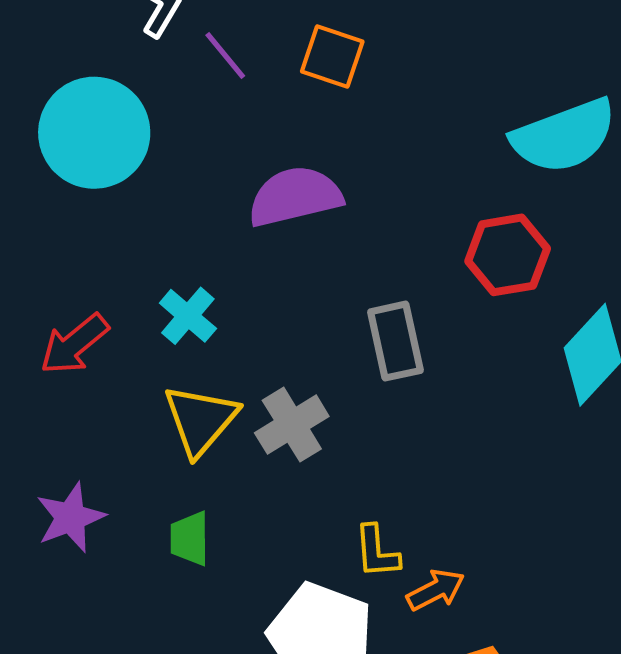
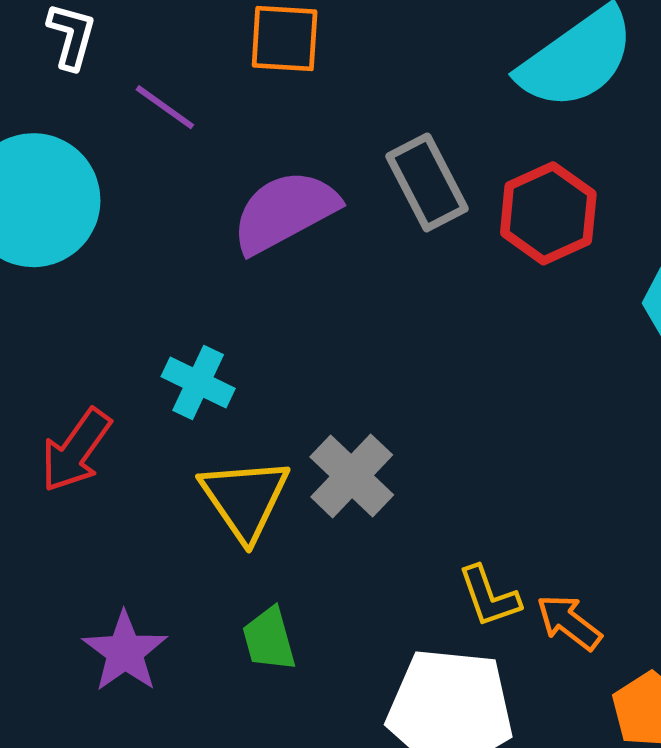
purple line: (225, 55) -> (165, 107), moved
gray rectangle: (395, 341) -> (427, 182), moved
orange arrow: (436, 590) -> (569, 622), turned -100

